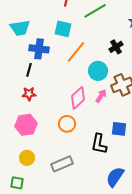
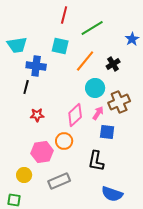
orange line: (76, 52) -> (85, 61), moved
red star: (29, 94) -> (37, 115), moved
pink hexagon: (26, 125) -> (42, 152), moved
blue square: (119, 129) -> (107, 132), moved
blue semicircle: (115, 177) -> (112, 194), turned -105

